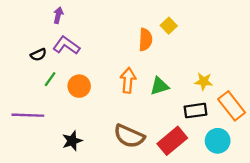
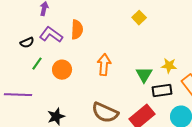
orange semicircle: (145, 40) -> (77, 30), moved
green triangle: (159, 86) -> (144, 75), moved, turned -42

